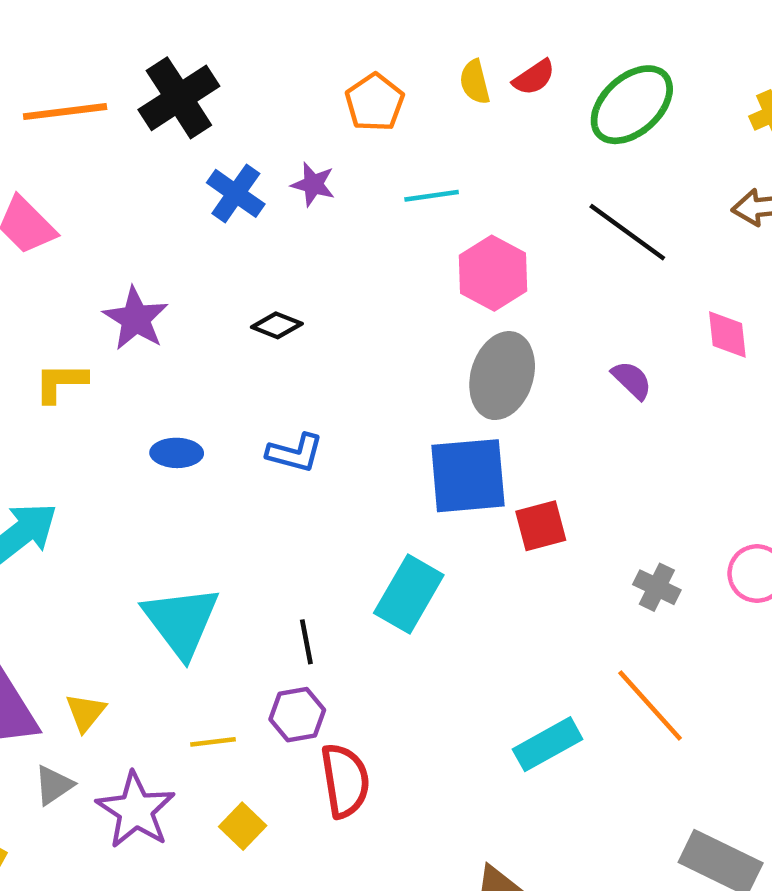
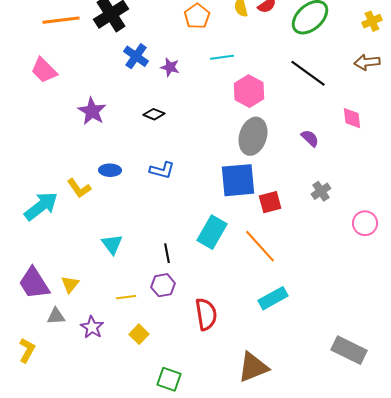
purple star: (313, 184) -> (170, 67), moved
yellow L-shape: (61, 382) -> (79, 188), moved, turned -125
gray cross: (657, 587) -> (321, 191), moved, turned 30
cyan triangle: (181, 621) -> (112, 244), size x0.6
orange line: (650, 706) -> (260, 246), moved
red semicircle: (345, 781) -> (206, 314), moved
gray triangle: (54, 785) -> (56, 316), turned 30
purple star: (136, 810) -> (92, 327), size x0.7

